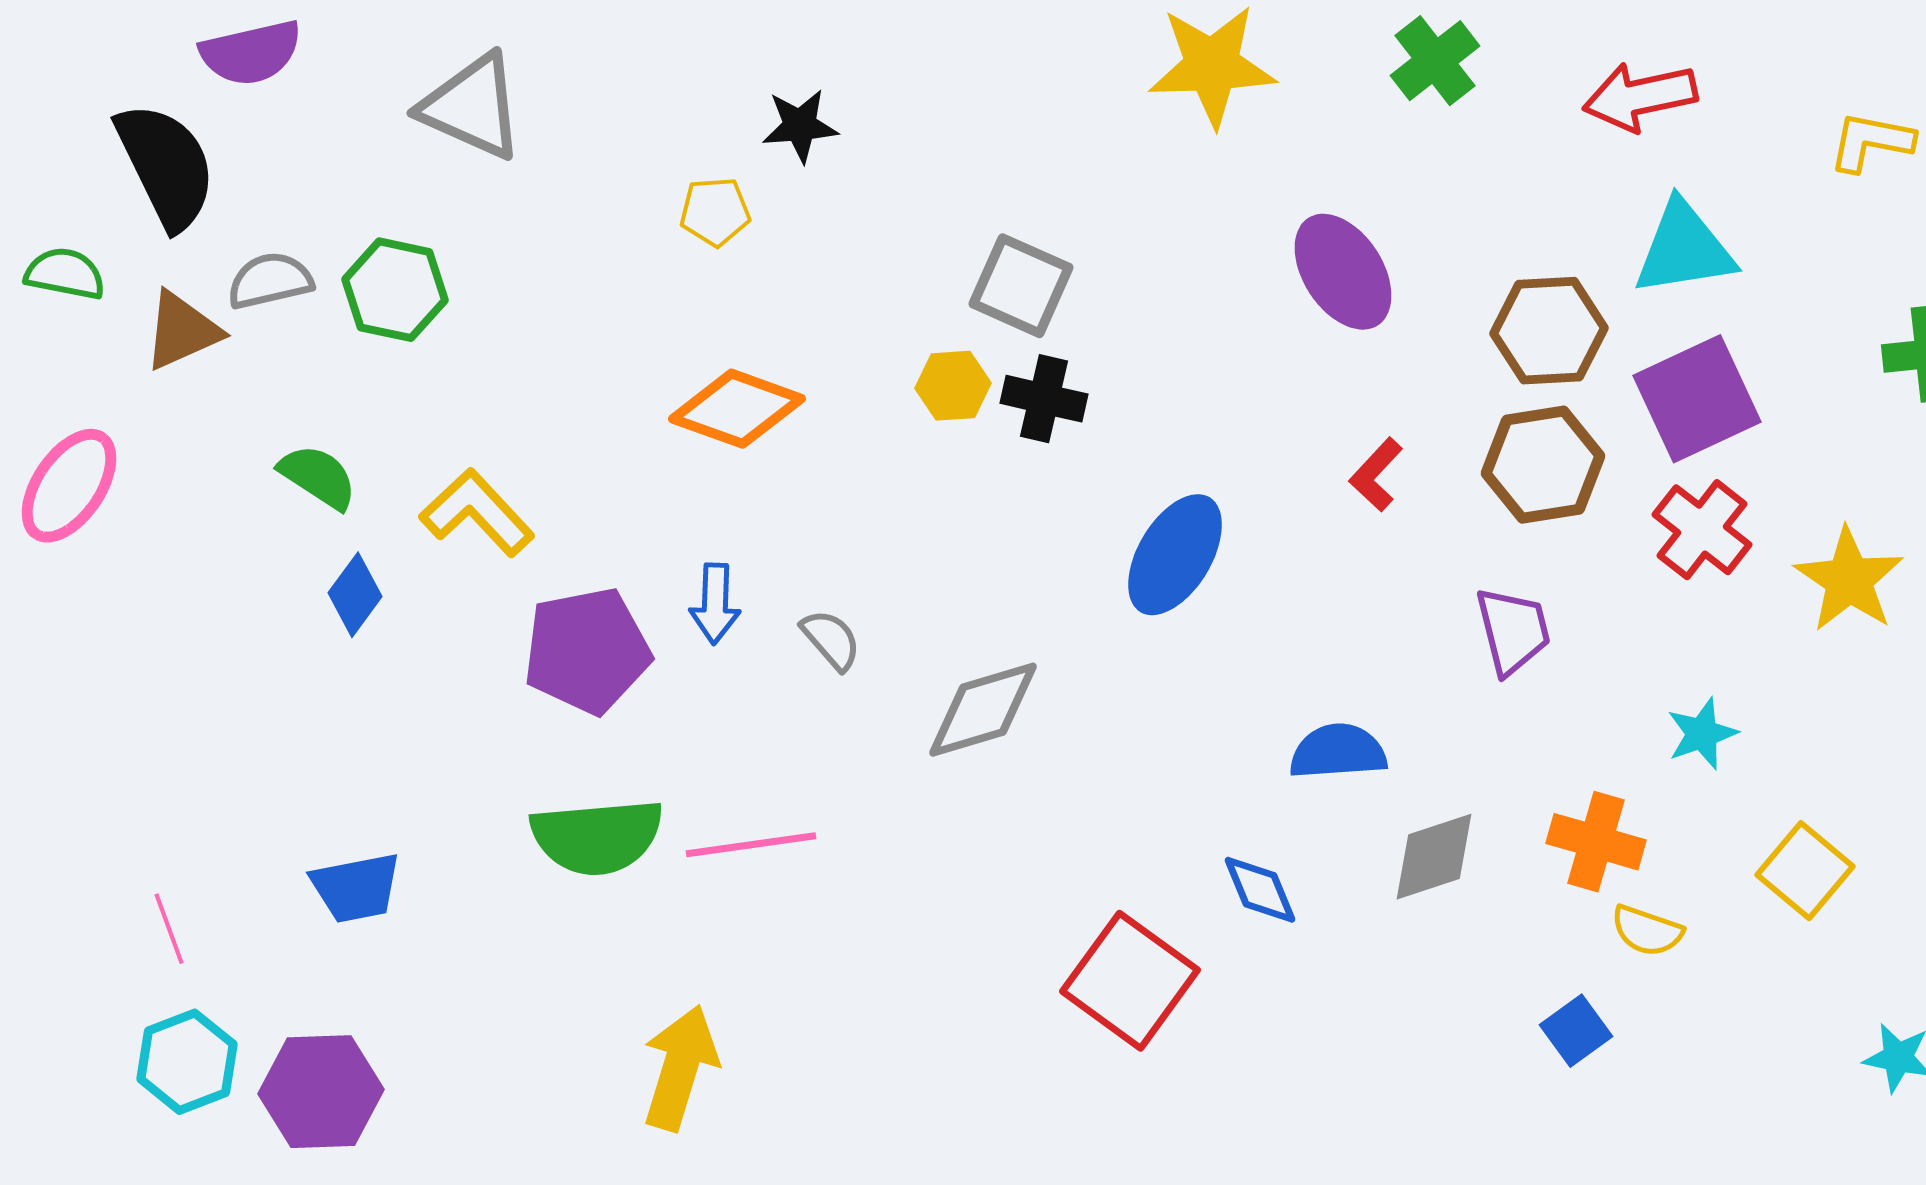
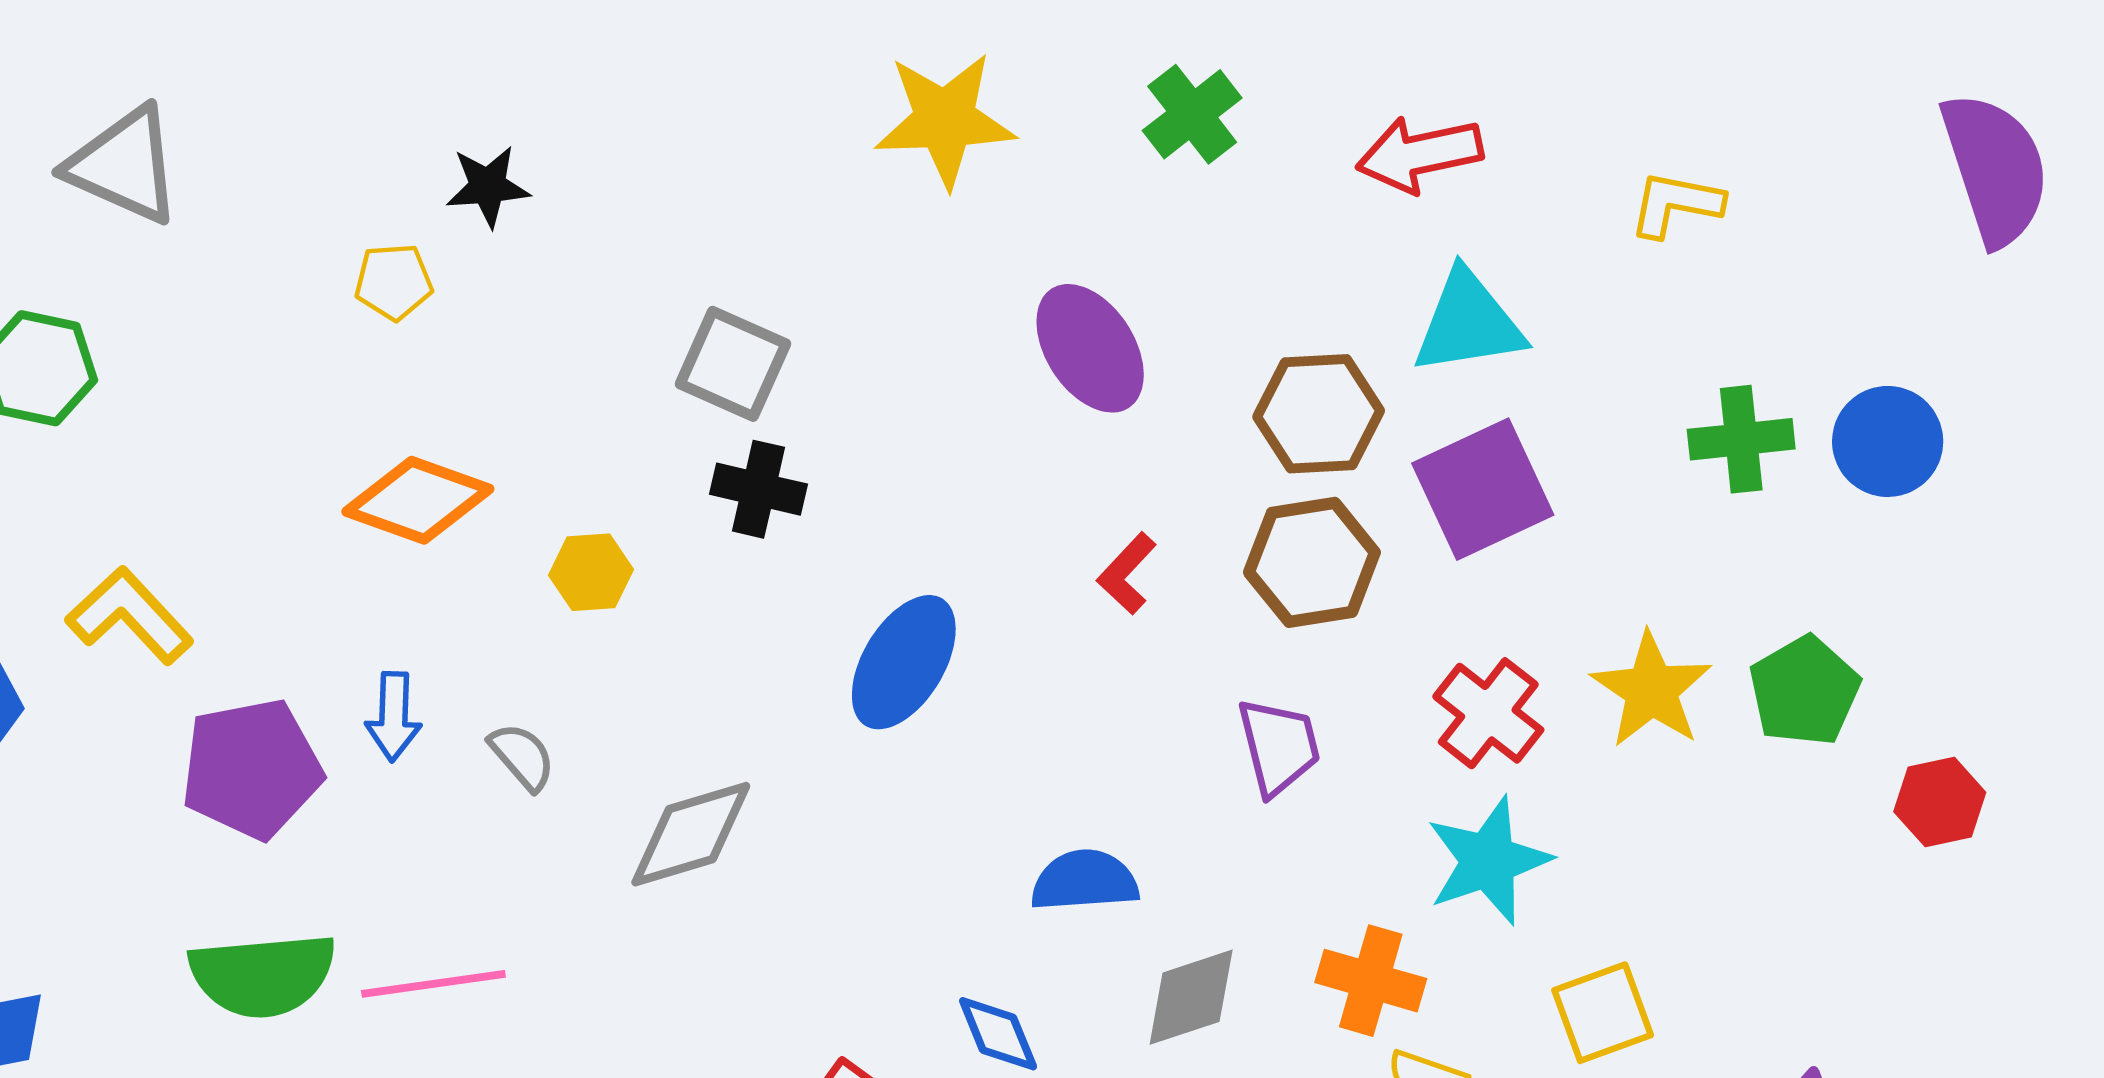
yellow hexagon: (953, 386) -> (591, 572), moved
red cross: (1702, 530) -> (1488, 713), moved
cyan star: (1702, 734) -> (1488, 861), size x1.6
yellow square: (1805, 871) -> (1603, 1013), turned 30

